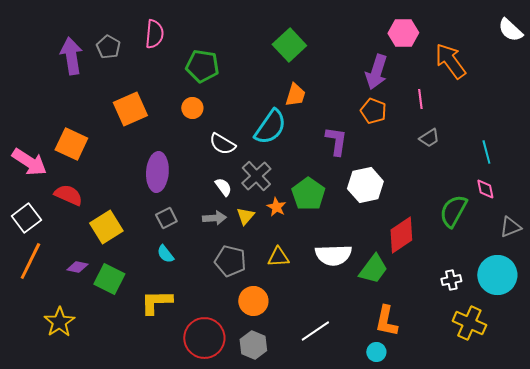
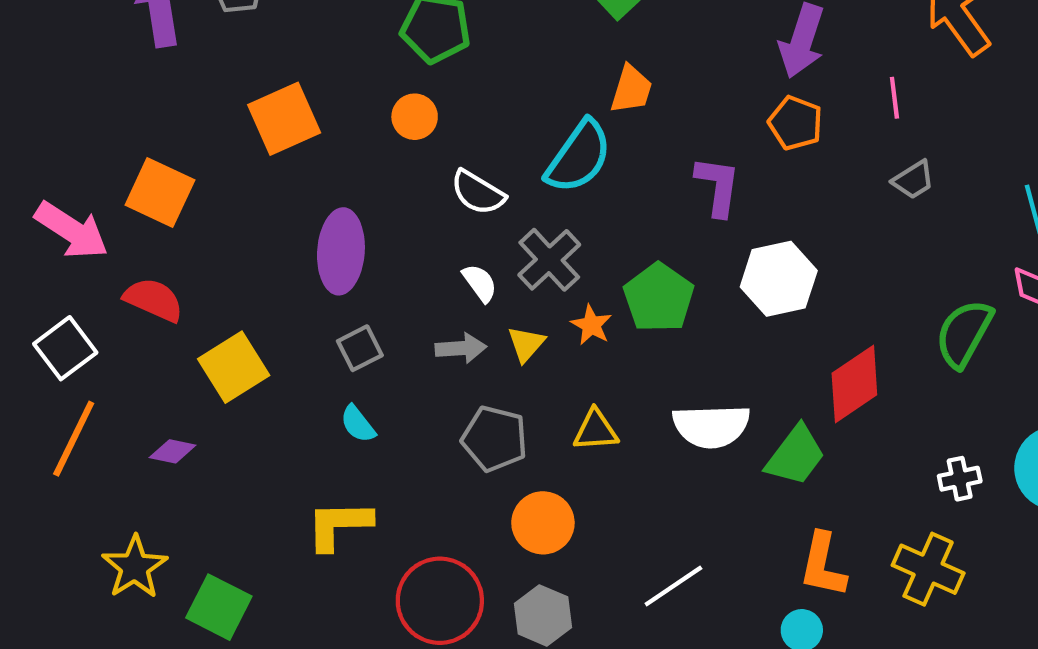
green square: (109, 279) -> (219, 607), moved
yellow cross: (469, 323) -> (928, 569), moved

